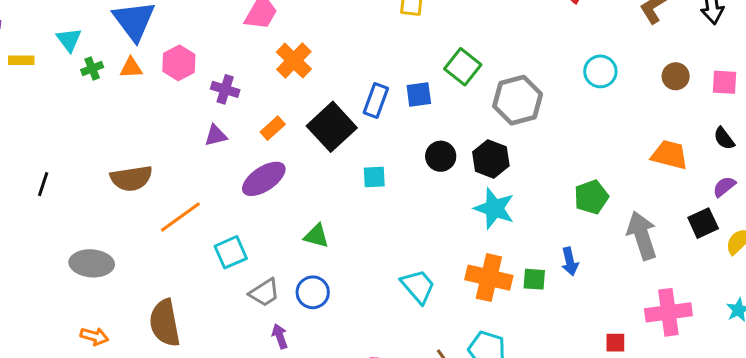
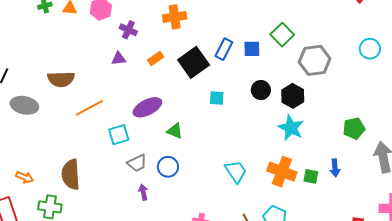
orange cross: (294, 61) -> (175, 17), turned 30
purple ellipse: (264, 179) -> (147, 107), moved
gray ellipse: (92, 263) -> (24, 105), moved

